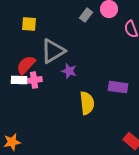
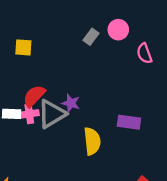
gray triangle: (53, 51) -> (52, 114), moved
red semicircle: (26, 65) -> (34, 96), moved

